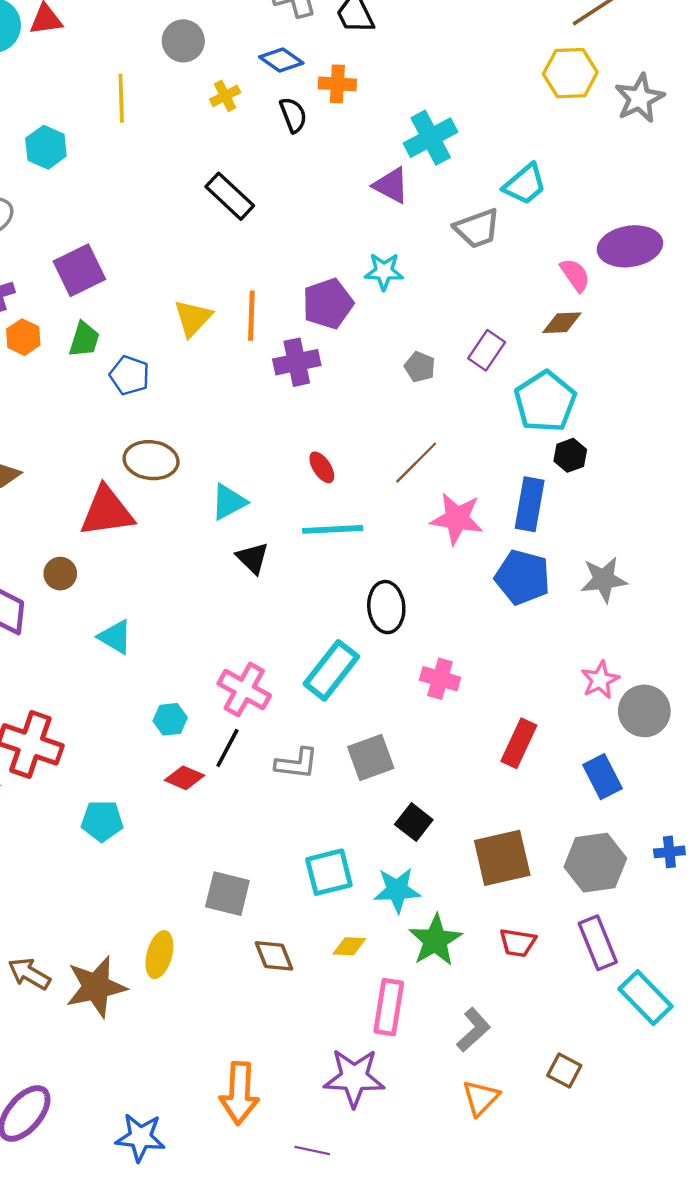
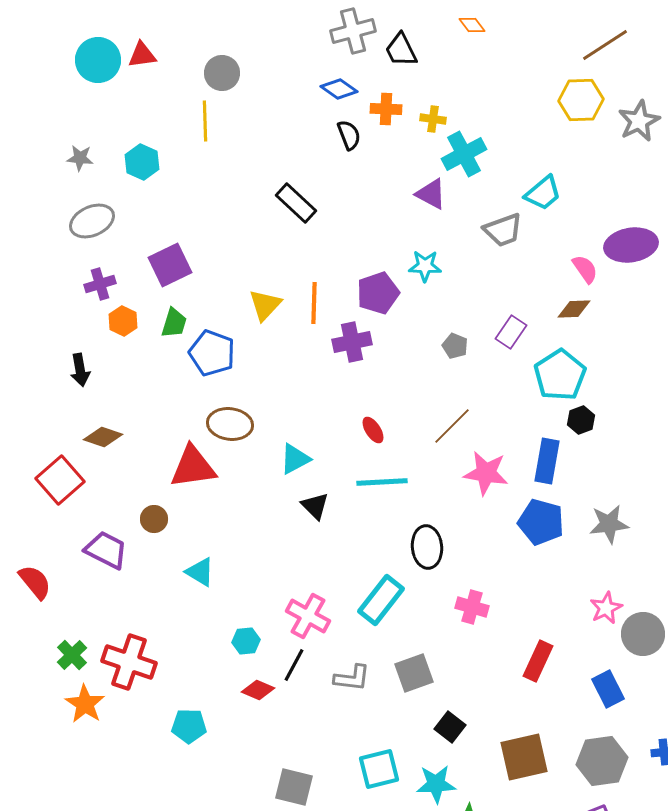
gray circle: (183, 41) -> (222, 73), moved
yellow cross: (225, 96) -> (433, 119), moved, turned 35
blue pentagon: (130, 375) -> (212, 353), size x1.4

